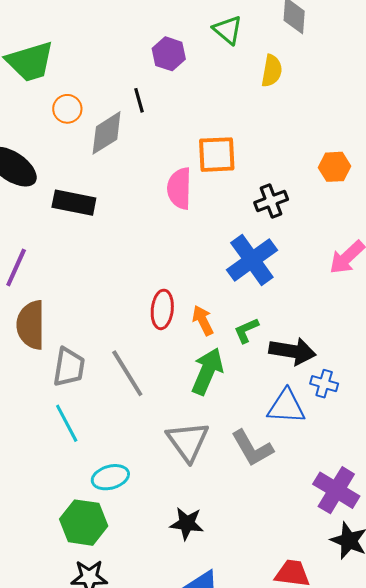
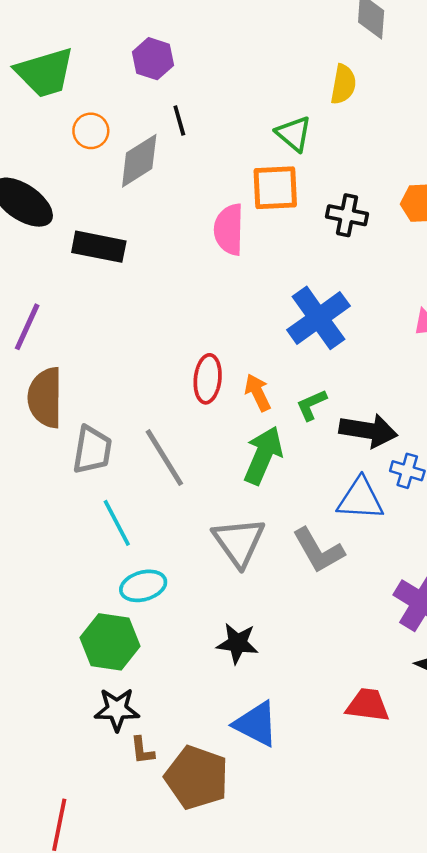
green triangle: (228, 30) -> (294, 134), moved
purple hexagon: (169, 54) -> (153, 59), moved
black cross: (271, 201) -> (347, 215), moved, turned 32
cyan line: (67, 423) -> (117, 523), moved

